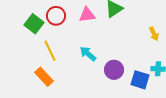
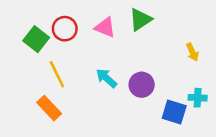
pink triangle: (87, 15) -> (105, 27), turned 30
purple circle: (114, 70) -> (142, 85), moved

